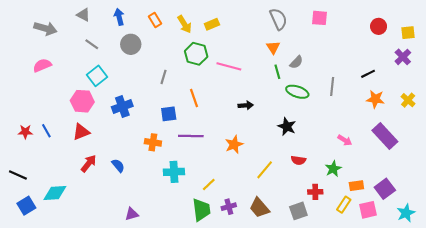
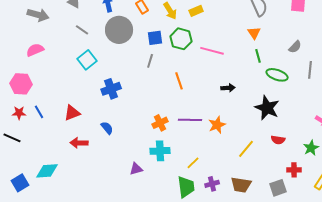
gray circle: (131, 44) -> (119, 30), size x1.4
gray semicircle: (296, 62) -> (295, 47), moved
pink hexagon: (82, 101) -> (21, 84), moved
blue square: (169, 114) -> (155, 38), moved
black star: (287, 127) -> (267, 108), size x1.4
purple line: (191, 136) -> (190, 120), moved
orange cross: (153, 142) -> (160, 123), moved, turned -35
red arrow: (89, 163) -> (79, 143), turned -126
blue semicircle: (118, 166) -> (107, 128), moved
black line: (18, 175) -> (12, 138), moved
brown trapezoid: (259, 208) -> (241, 185), turned -40
purple triangle: (132, 214) -> (136, 169), moved

